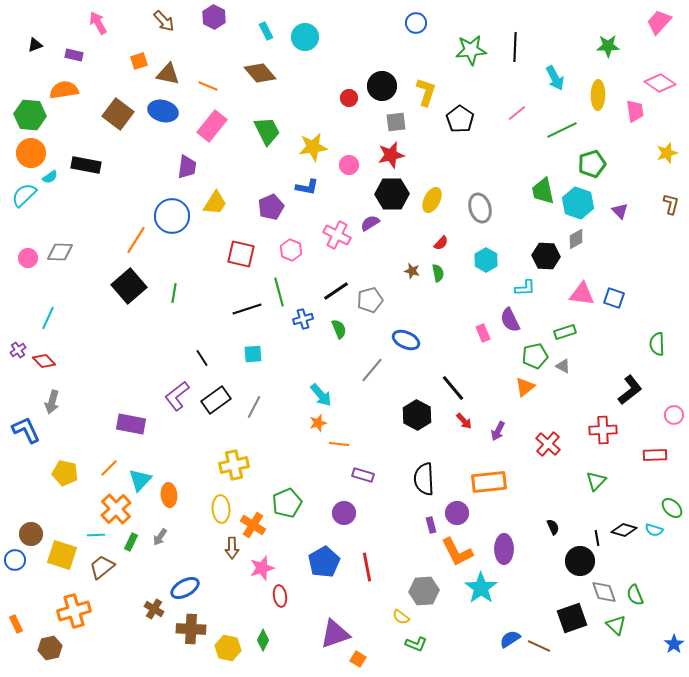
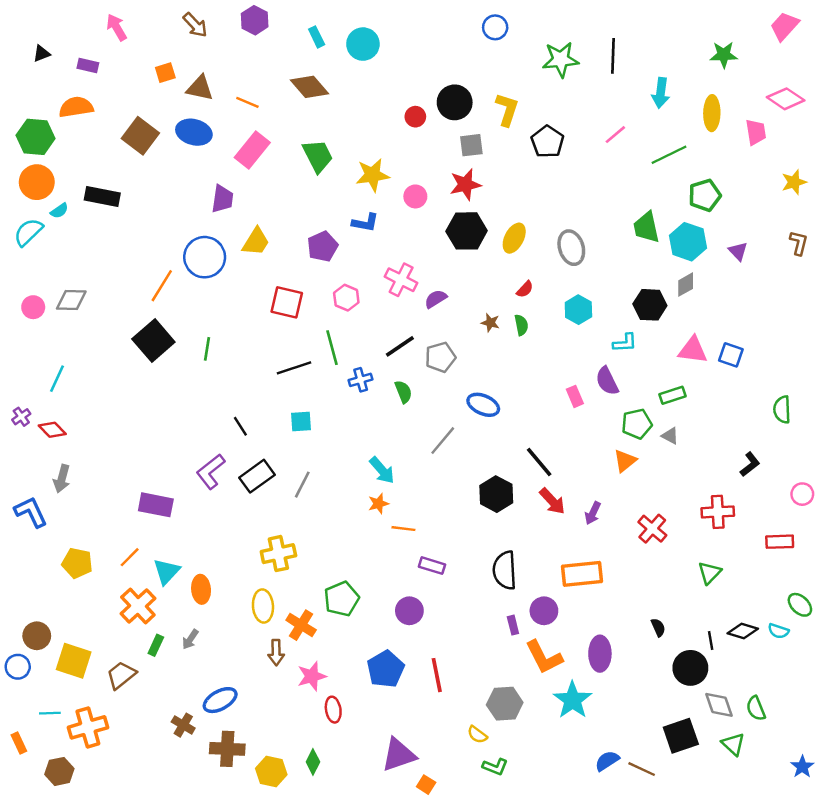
cyan arrow: (555, 78) -> (661, 93), turned 35
purple semicircle: (370, 223) -> (436, 299), moved
black L-shape: (630, 390) -> (750, 464), size x0.7
red arrow: (464, 421) -> (552, 501), size x1.4
cyan line: (96, 535) -> (50, 713), moved

